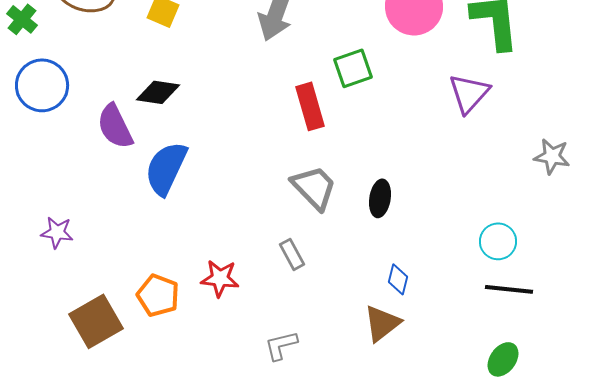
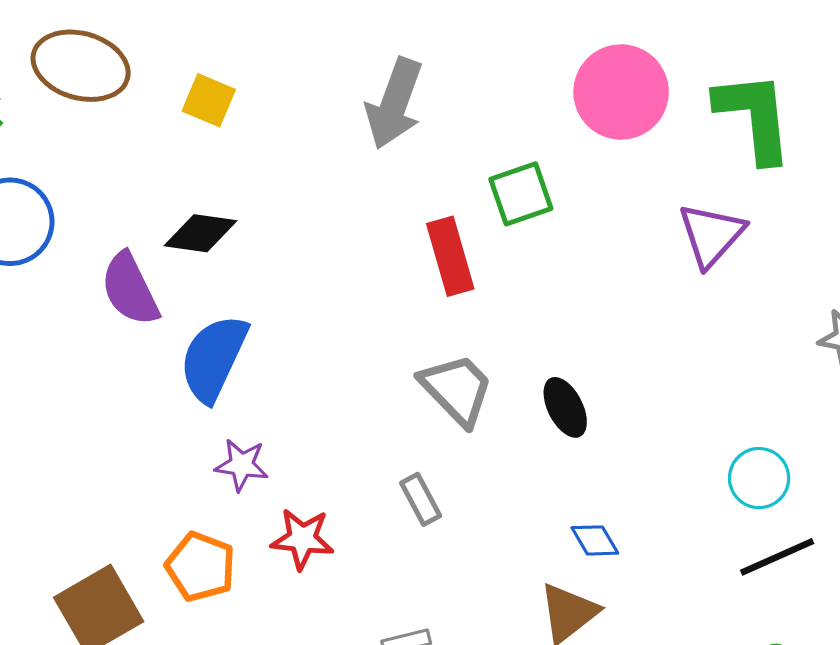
black ellipse: (380, 198) -> (565, 407), turned -36
purple star: (57, 232) -> (242, 465), moved
blue diamond: (398, 279) -> (595, 540), turned -44
black line: (509, 289) -> (777, 557), turned -30

